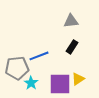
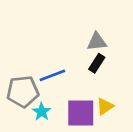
gray triangle: (71, 21) -> (97, 42), moved

